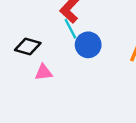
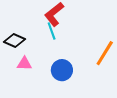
blue circle: (88, 45) -> (62, 70), moved

